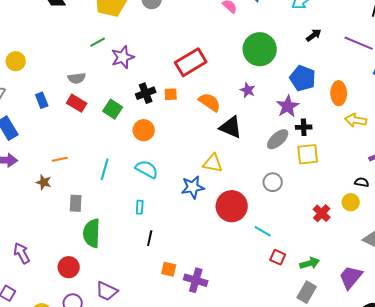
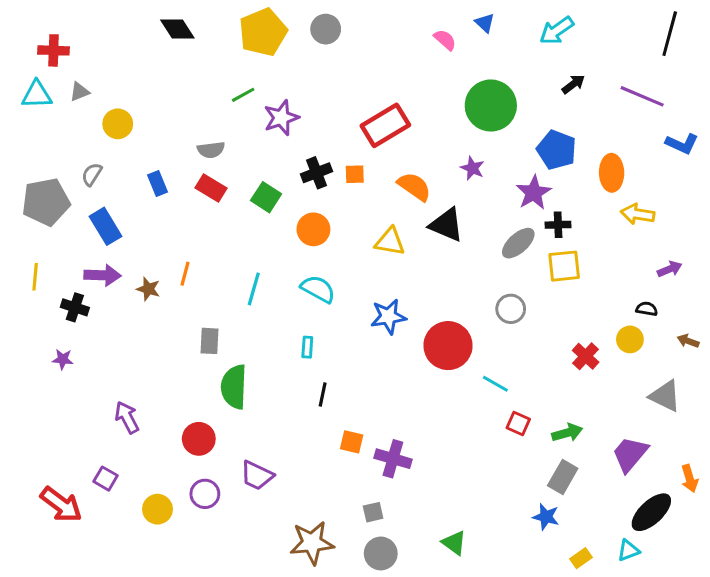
orange line: (60, 159) -> (185, 274), turned -63
yellow triangle: (213, 163) -> (390, 242), moved
brown star: (44, 182) -> (148, 289), moved

